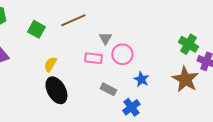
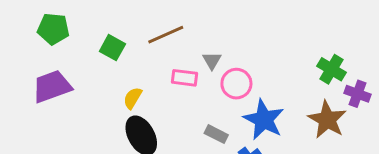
pink rectangle: (93, 58) -> (185, 78), moved
blue star: (141, 79) -> (264, 120), size x1.8

